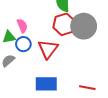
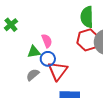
red triangle: (48, 49) -> (58, 71), moved

